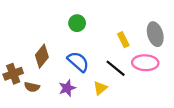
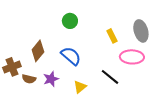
black line: (116, 68) -> (110, 77), moved
purple star: (67, 88) -> (51, 79), moved
yellow triangle: (100, 88) -> (80, 87), moved

